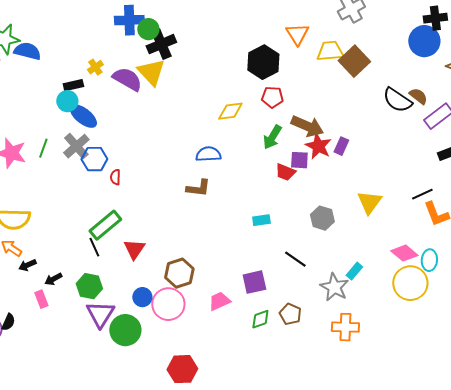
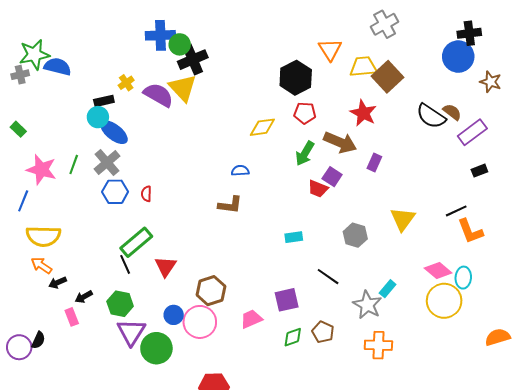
red star: (318, 146) -> (363, 113), moved
blue semicircle: (208, 154) -> (240, 171), size x0.7
blue hexagon: (94, 159) -> (115, 192), moved
purple square: (299, 160) -> (332, 177), turned 30

